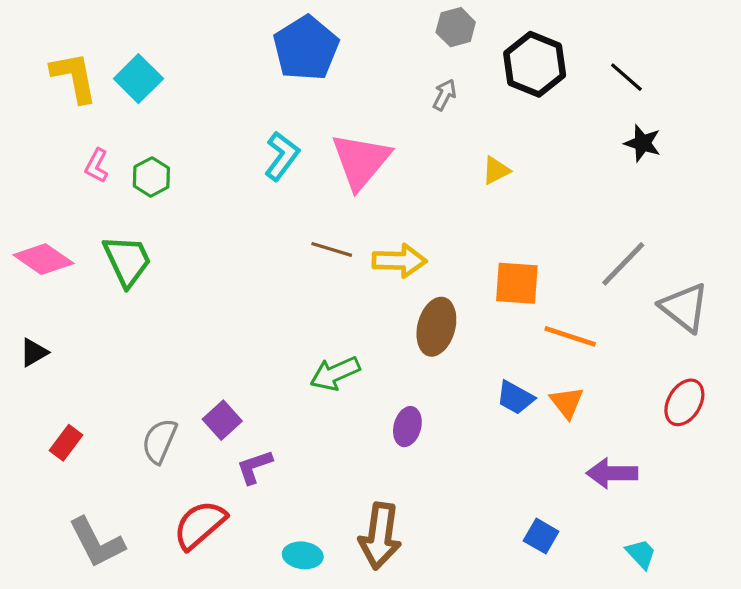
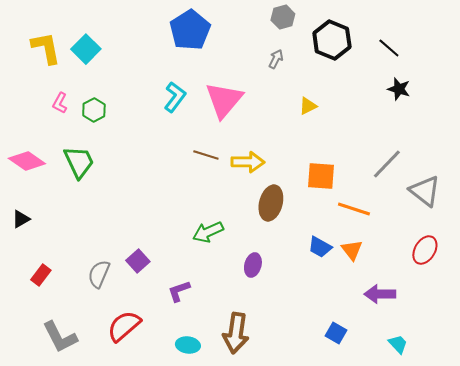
purple L-shape: (254, 467) -> (179, 291), moved

